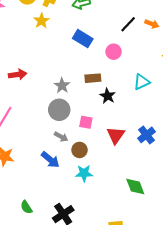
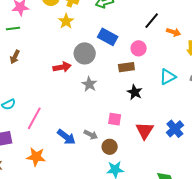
orange arrow: (152, 24) -> (174, 32), moved
red arrow: (18, 74) -> (62, 67), moved
brown rectangle: (93, 78) -> (126, 67), moved
gray circle: (59, 110) -> (85, 53), moved
blue arrow: (50, 160) -> (66, 137), moved

